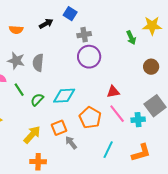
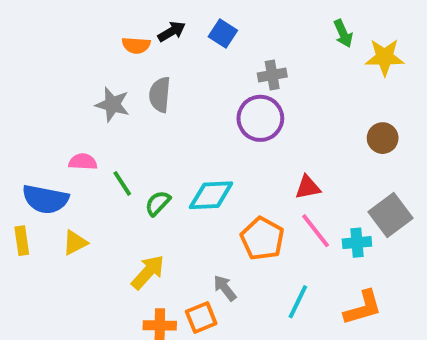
black arrow: (46, 24) -> (172, 32), moved
orange semicircle: (16, 30) -> (136, 45), moved
gray cross: (84, 35) -> (272, 75), moved
green arrow: (131, 38) -> (343, 34), moved
gray star: (16, 61) -> (112, 105), moved
gray semicircle: (38, 63) -> (160, 95), moved
orange square: (59, 128) -> (201, 318), moved

